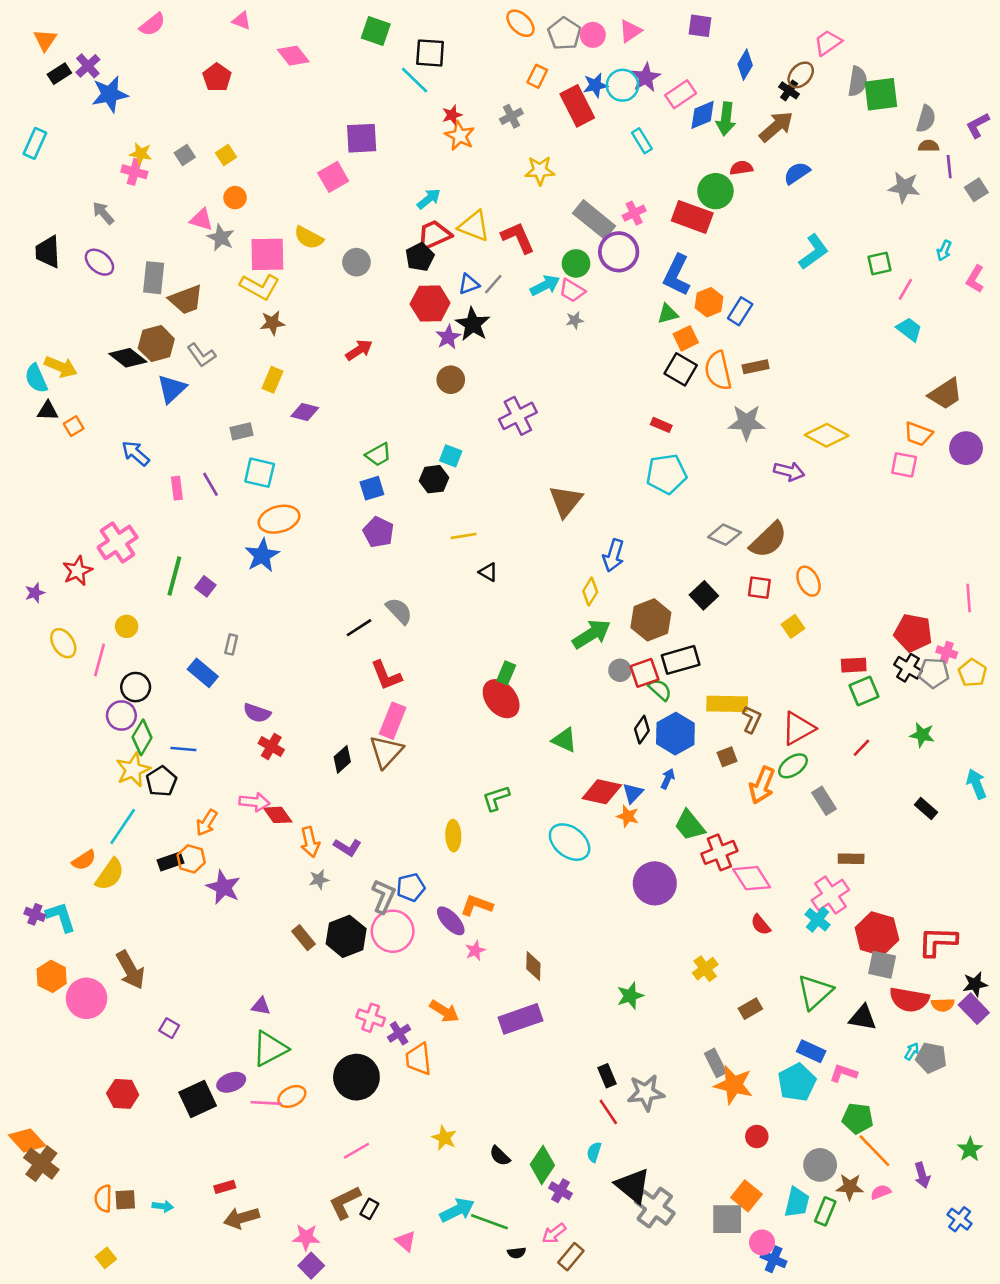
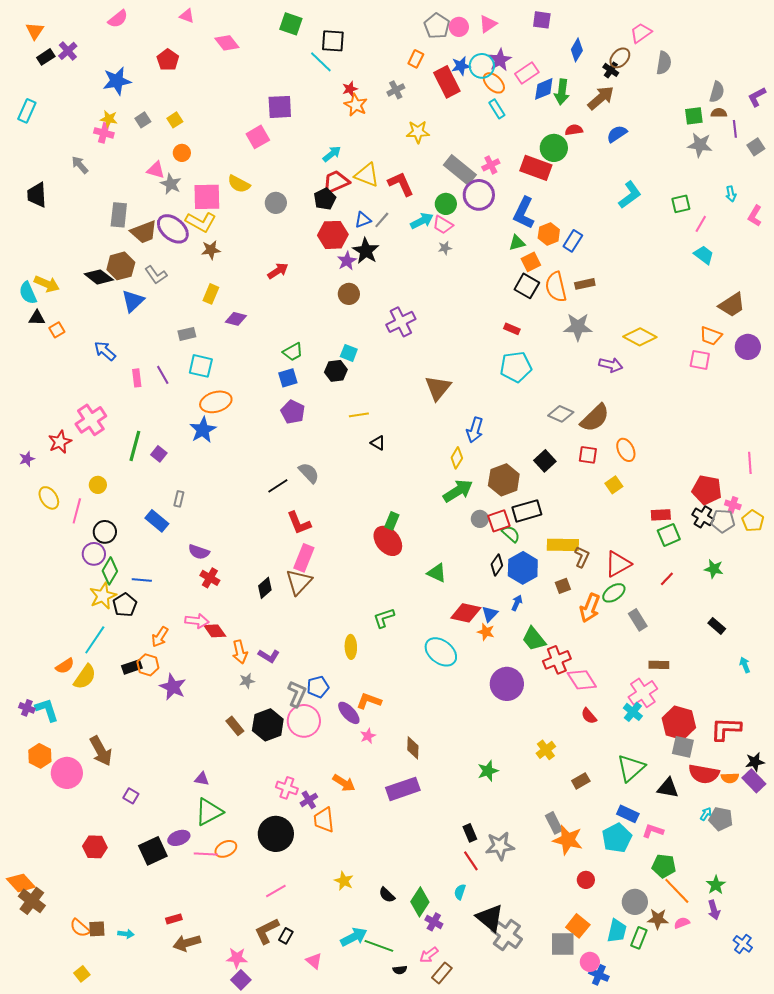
orange ellipse: (520, 23) -> (494, 83), moved
blue star: (110, 94) -> (117, 81), moved
green square: (881, 94) -> (694, 116), moved, size x0.7
cyan arrow: (944, 251) -> (731, 194), turned -35
purple ellipse: (99, 262) -> (173, 229), moved, size x1.4
cyan arrow: (976, 784) -> (745, 665), moved, size x0.7
green star: (970, 1149) -> (716, 885), moved
orange semicircle: (103, 1199) -> (80, 928), turned -50

